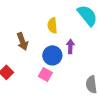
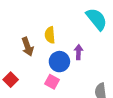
yellow semicircle: (52, 25) -> (50, 35), moved

